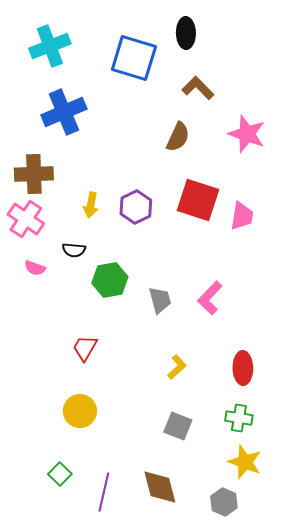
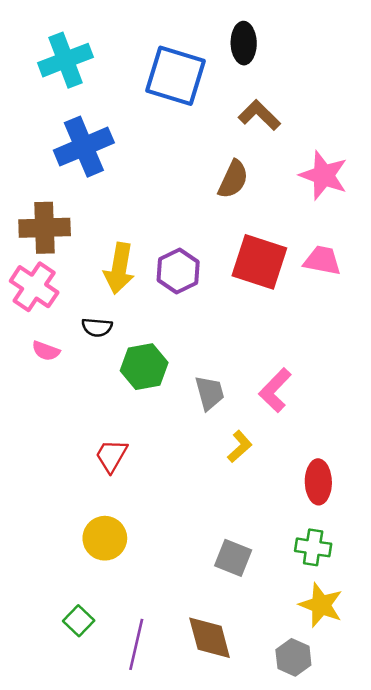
yellow arrow: (91, 205) -> (119, 268), size x1.5
pink trapezoid: (242, 216) -> (322, 261), moved, turned -88
yellow L-shape: (177, 367) -> (240, 447), moved

